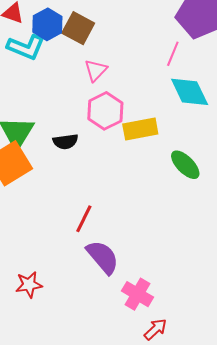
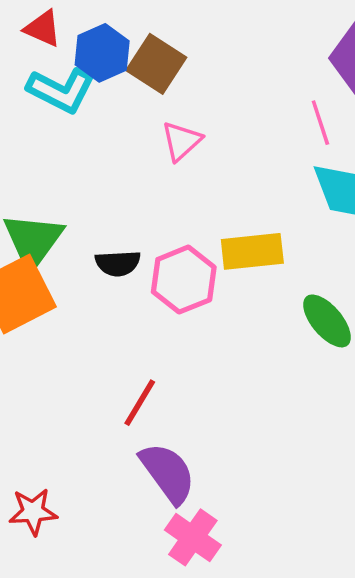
pink line: (173, 54) -> (320, 123), turned -45
pink hexagon: (105, 111) -> (184, 280), moved
pink cross: (137, 294) -> (193, 537), moved

